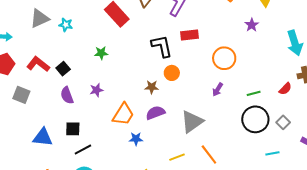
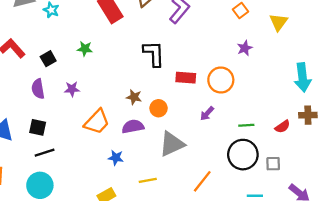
purple star: (252, 25) -> (245, 48), moved
red rectangle: (190, 35) -> (186, 78), moved
black square: (63, 69) -> (48, 59), moved
orange circle: (172, 73) -> (159, 108), moved
gray square: (283, 122) -> (273, 164), turned 32
blue star: (136, 139) -> (116, 158), moved
orange line: (209, 154) -> (202, 181), moved, turned 65

